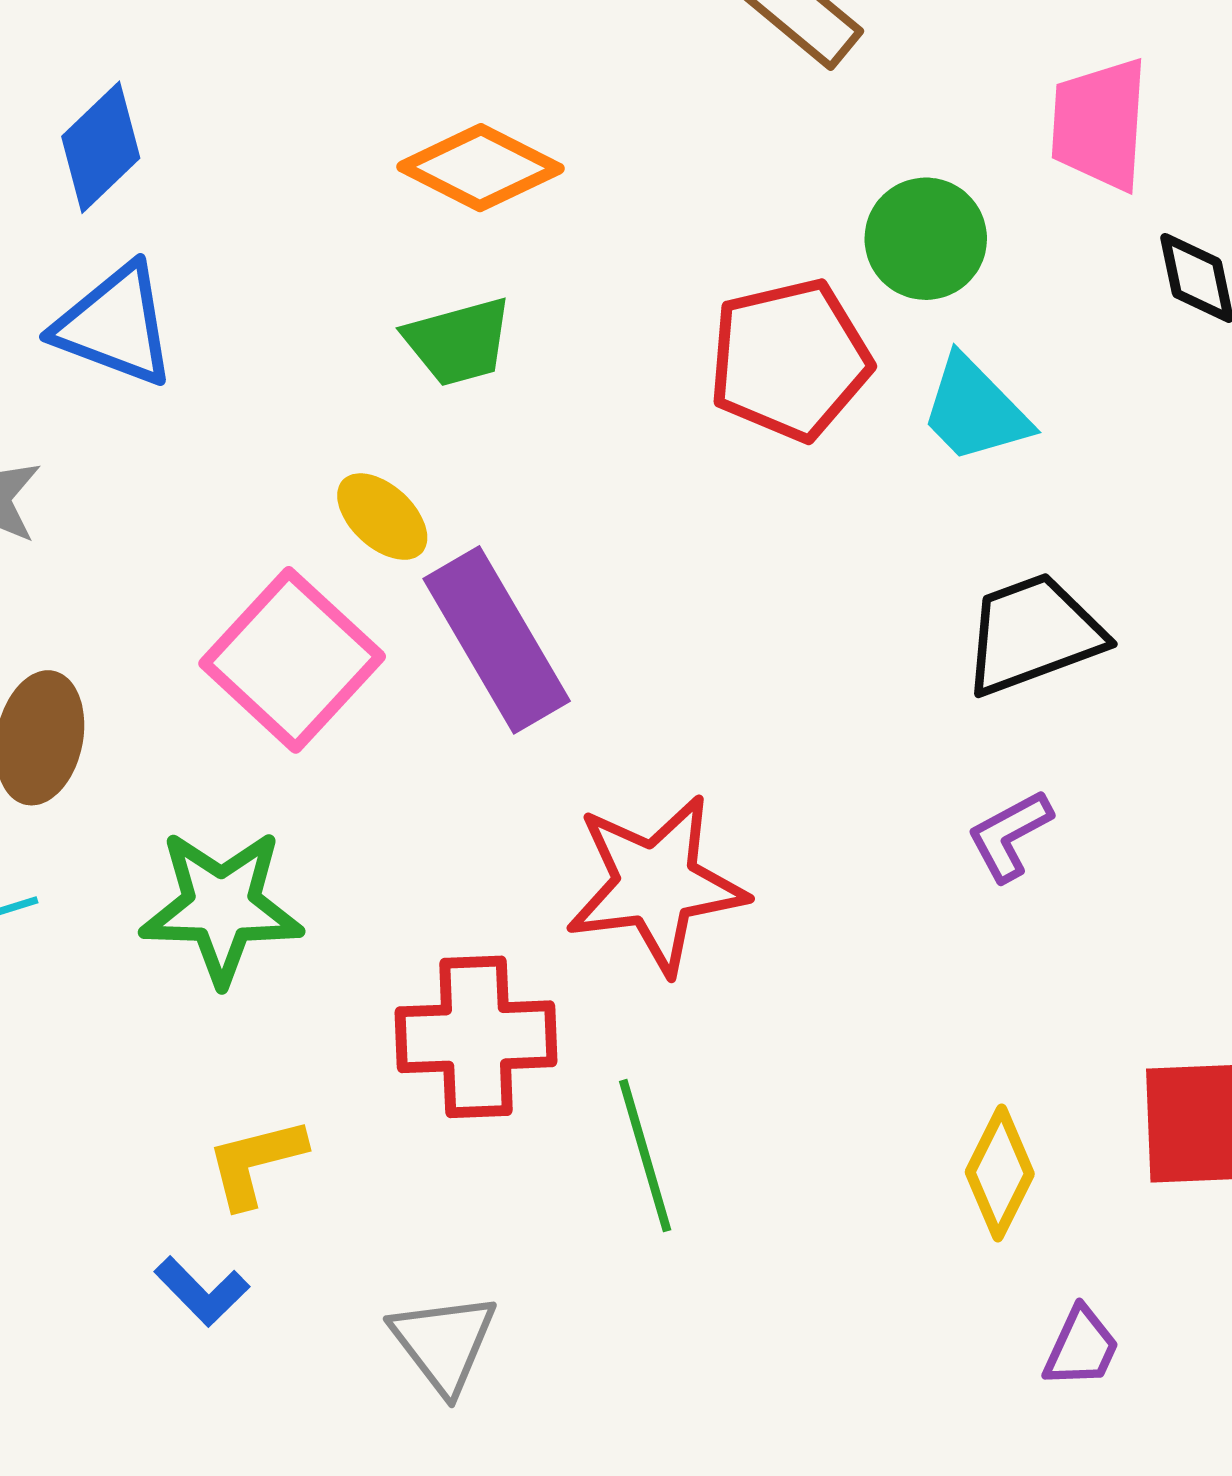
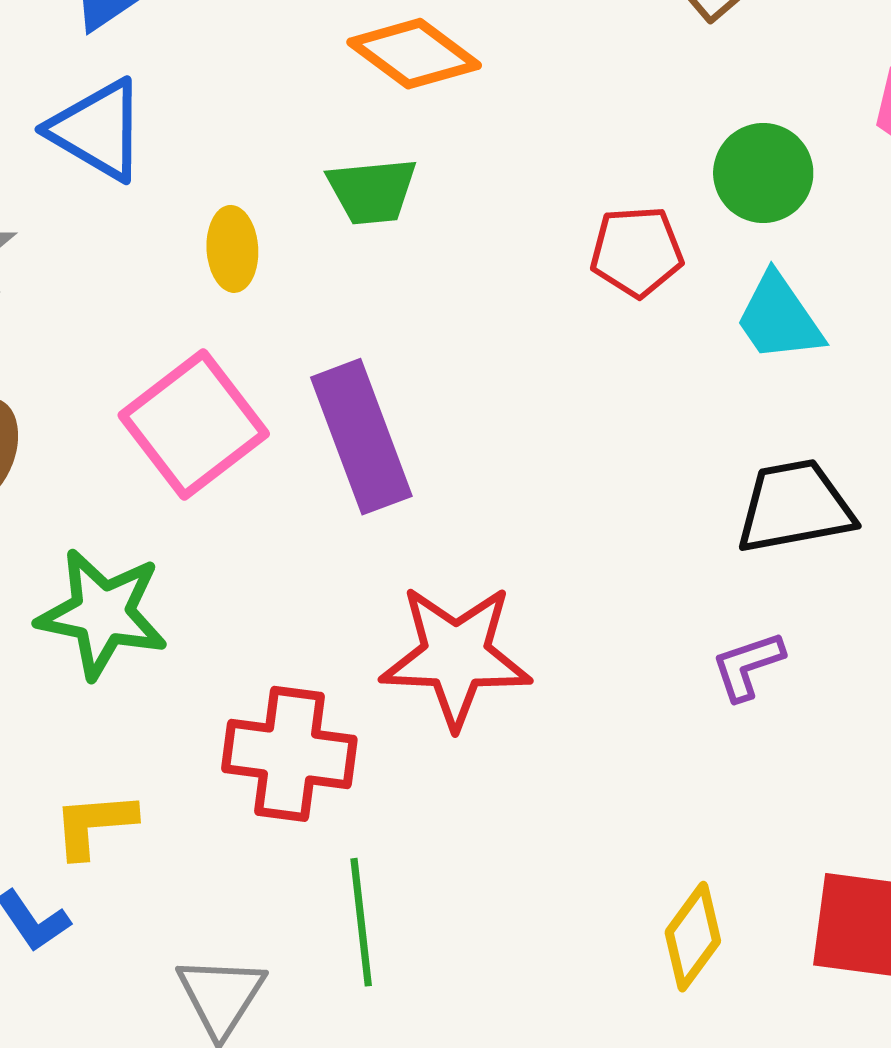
red pentagon: (790, 360) -> (637, 252), size x0.7
yellow ellipse: (382, 517) -> (232, 249), moved, turned 34
green line: (645, 1156) -> (361, 922), moved

